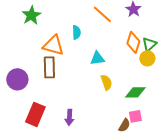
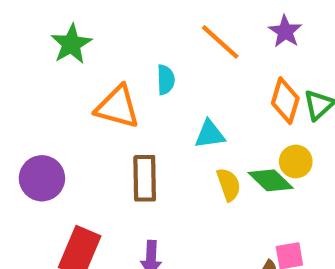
yellow circle: (147, 58) -> (296, 161), moved
brown rectangle: (49, 67) -> (145, 178), moved
green diamond: (135, 92) -> (271, 180), moved, turned 45

